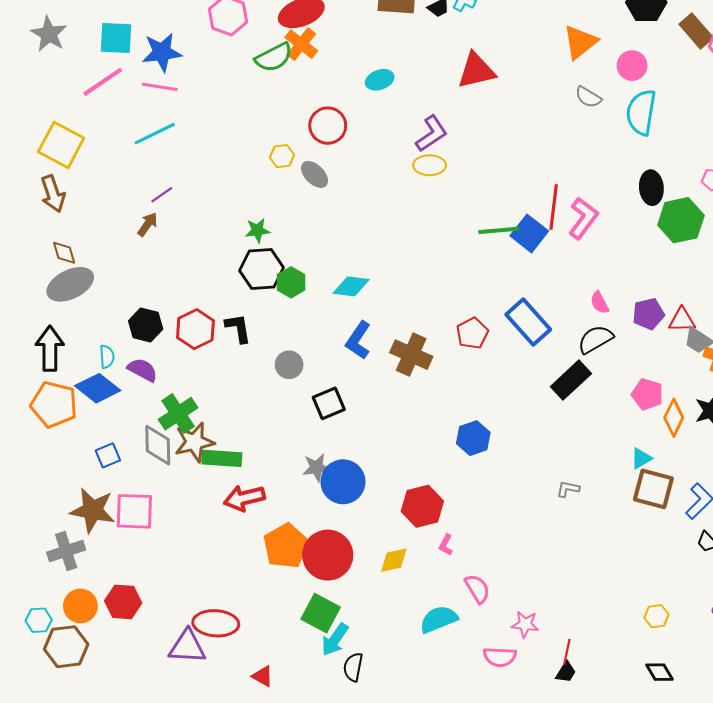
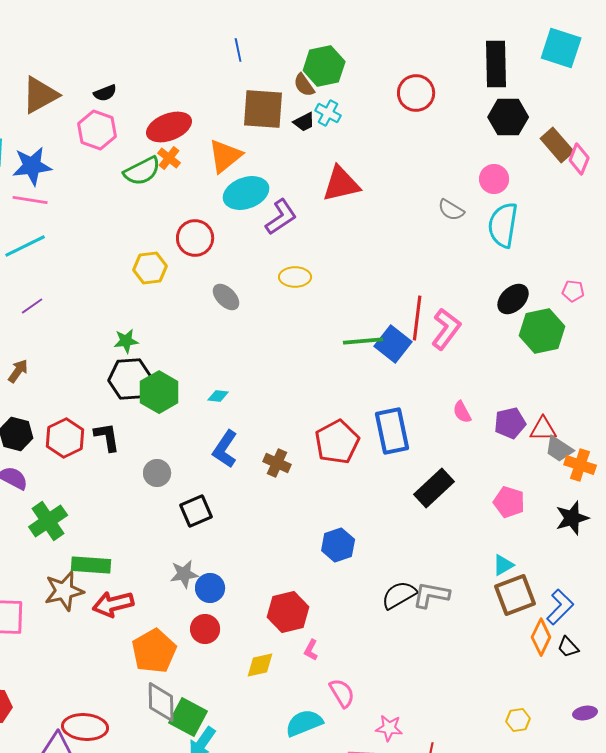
orange triangle: (580, 42) -> (225, 156), moved
orange cross: (301, 44) -> (169, 158), size x0.7
cyan ellipse: (380, 80) -> (246, 193), size x1.6
purple L-shape: (432, 134) -> (281, 217), moved
yellow hexagon: (282, 156) -> (150, 268), size x1.4
gray ellipse: (314, 174) -> (226, 297), moved
black ellipse: (651, 188) -> (513, 299), turned 52
brown arrow: (148, 224) -> (18, 371), moved
green hexagon: (291, 282) -> (159, 392), size x1.4
cyan diamond: (351, 286) -> (218, 396), size x0.6
blue rectangle: (528, 322) -> (392, 431), turned 30
red pentagon: (472, 333) -> (337, 442), size x1.4
black semicircle: (595, 339) -> (399, 595), moved
brown cross: (411, 355) -> (277, 463), size x0.7
orange diamond: (674, 418) -> (541, 637), moved
brown star: (194, 442) -> (64, 591), moved
gray diamond: (158, 445) -> (161, 702), moved
blue circle: (343, 482) -> (210, 588), size x0.7
gray L-shape: (568, 489) -> (431, 595), size x1.6
brown square: (653, 489) -> (515, 595), turned -36
red circle: (328, 555) -> (205, 629), moved, size x0.6

